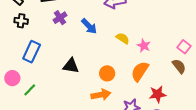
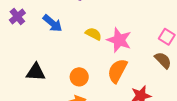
pink star: (144, 46) -> (119, 40), size x1.5

